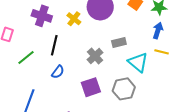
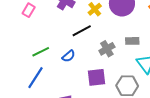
black line: (54, 45) -> (82, 31), moved, turned 36
green line: (26, 57) -> (41, 52), moved

